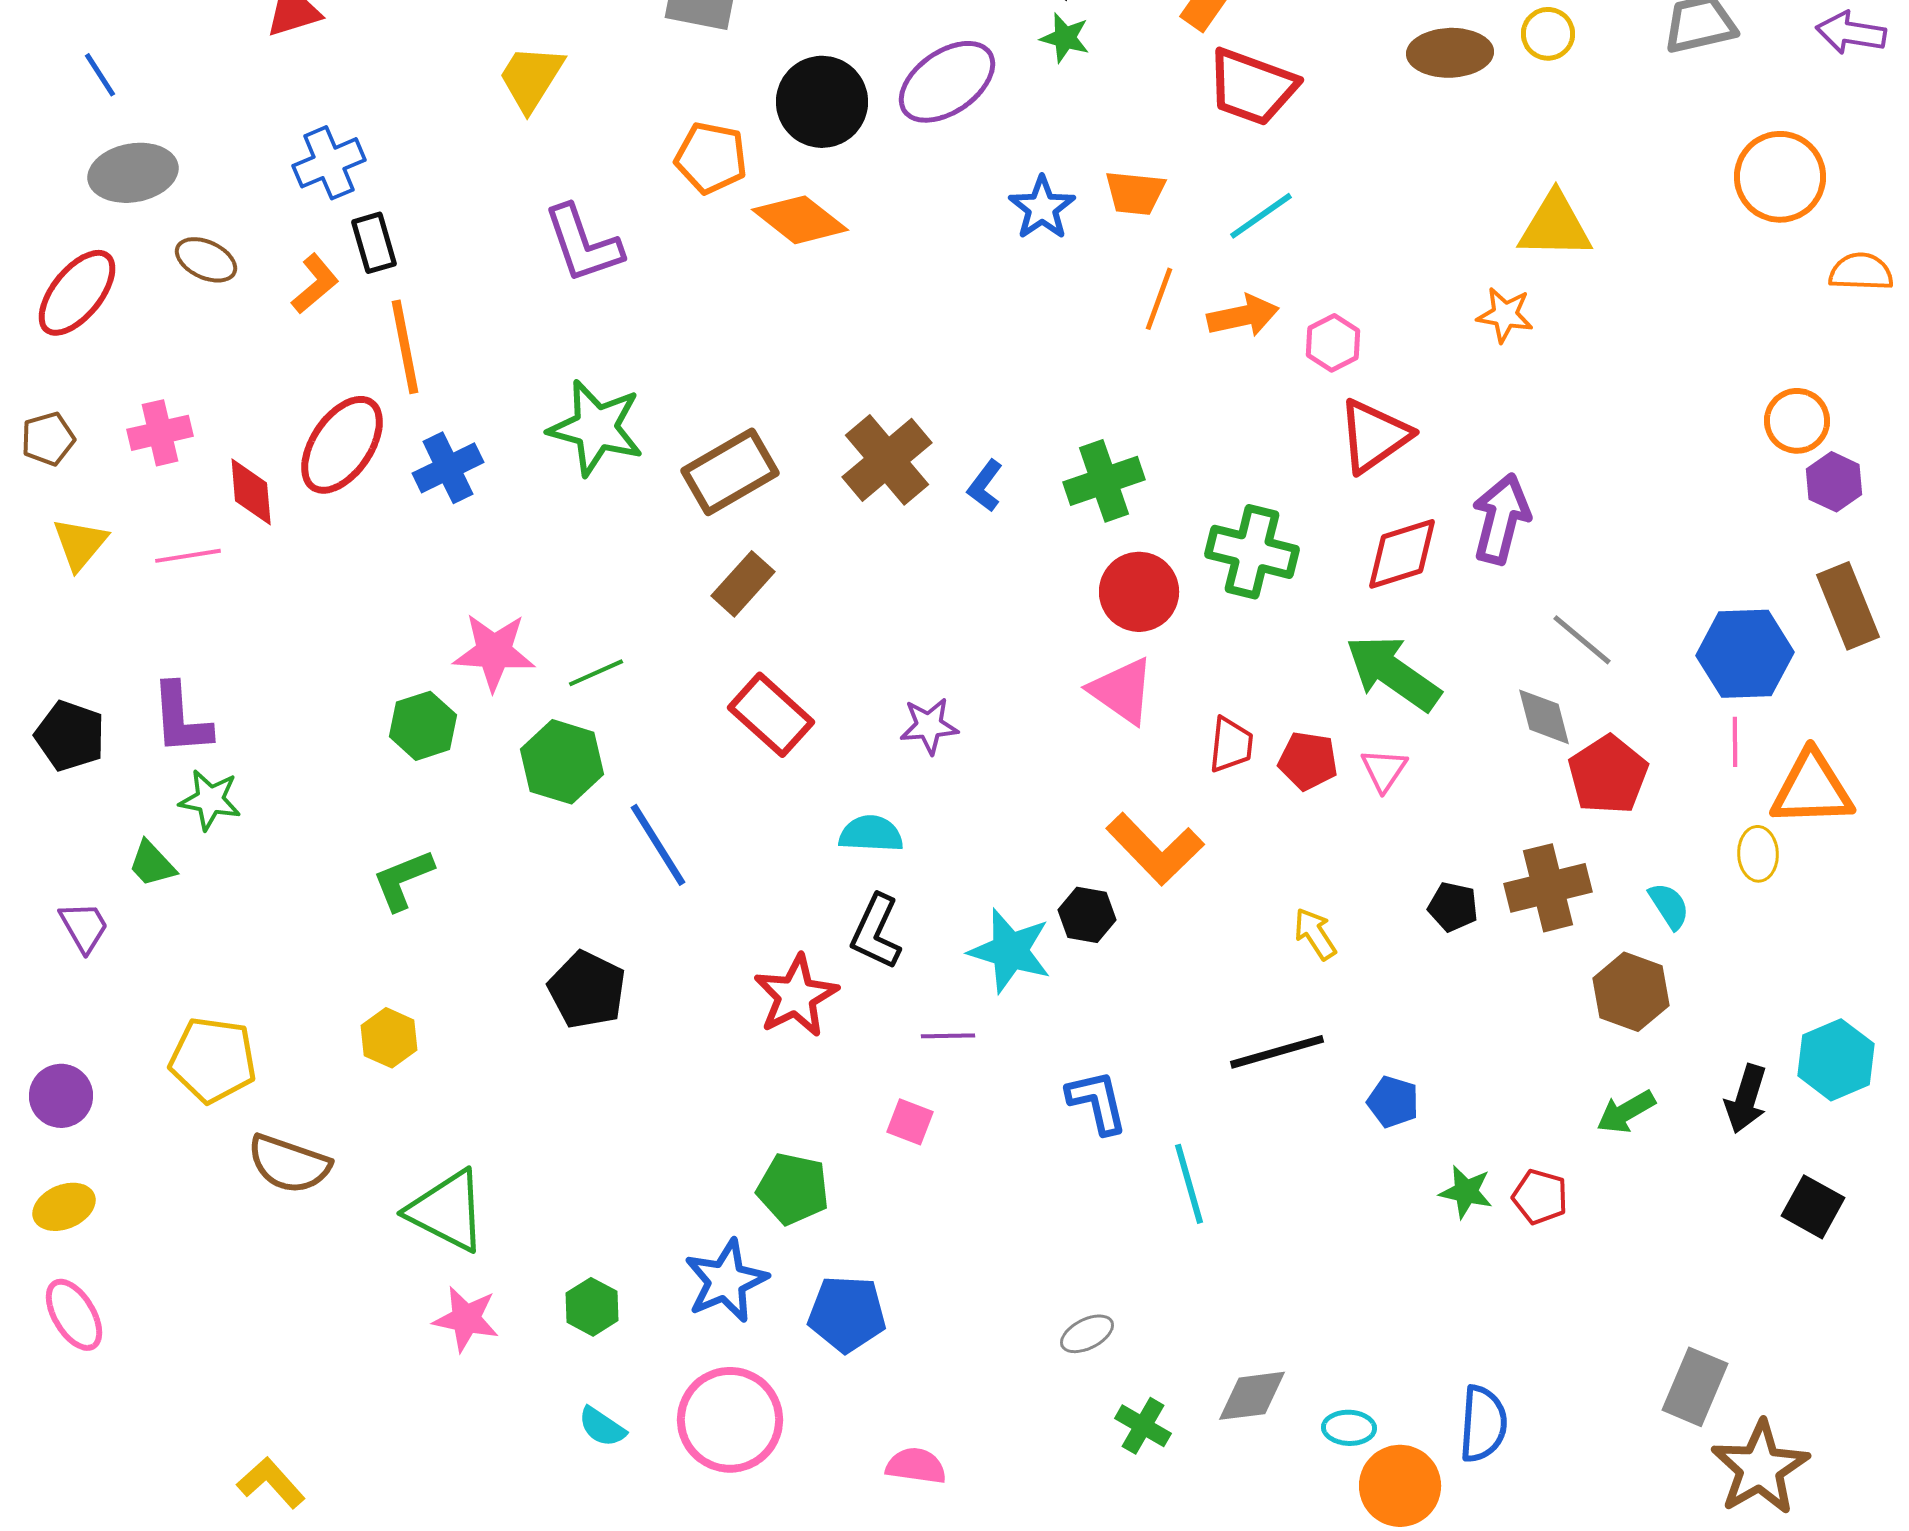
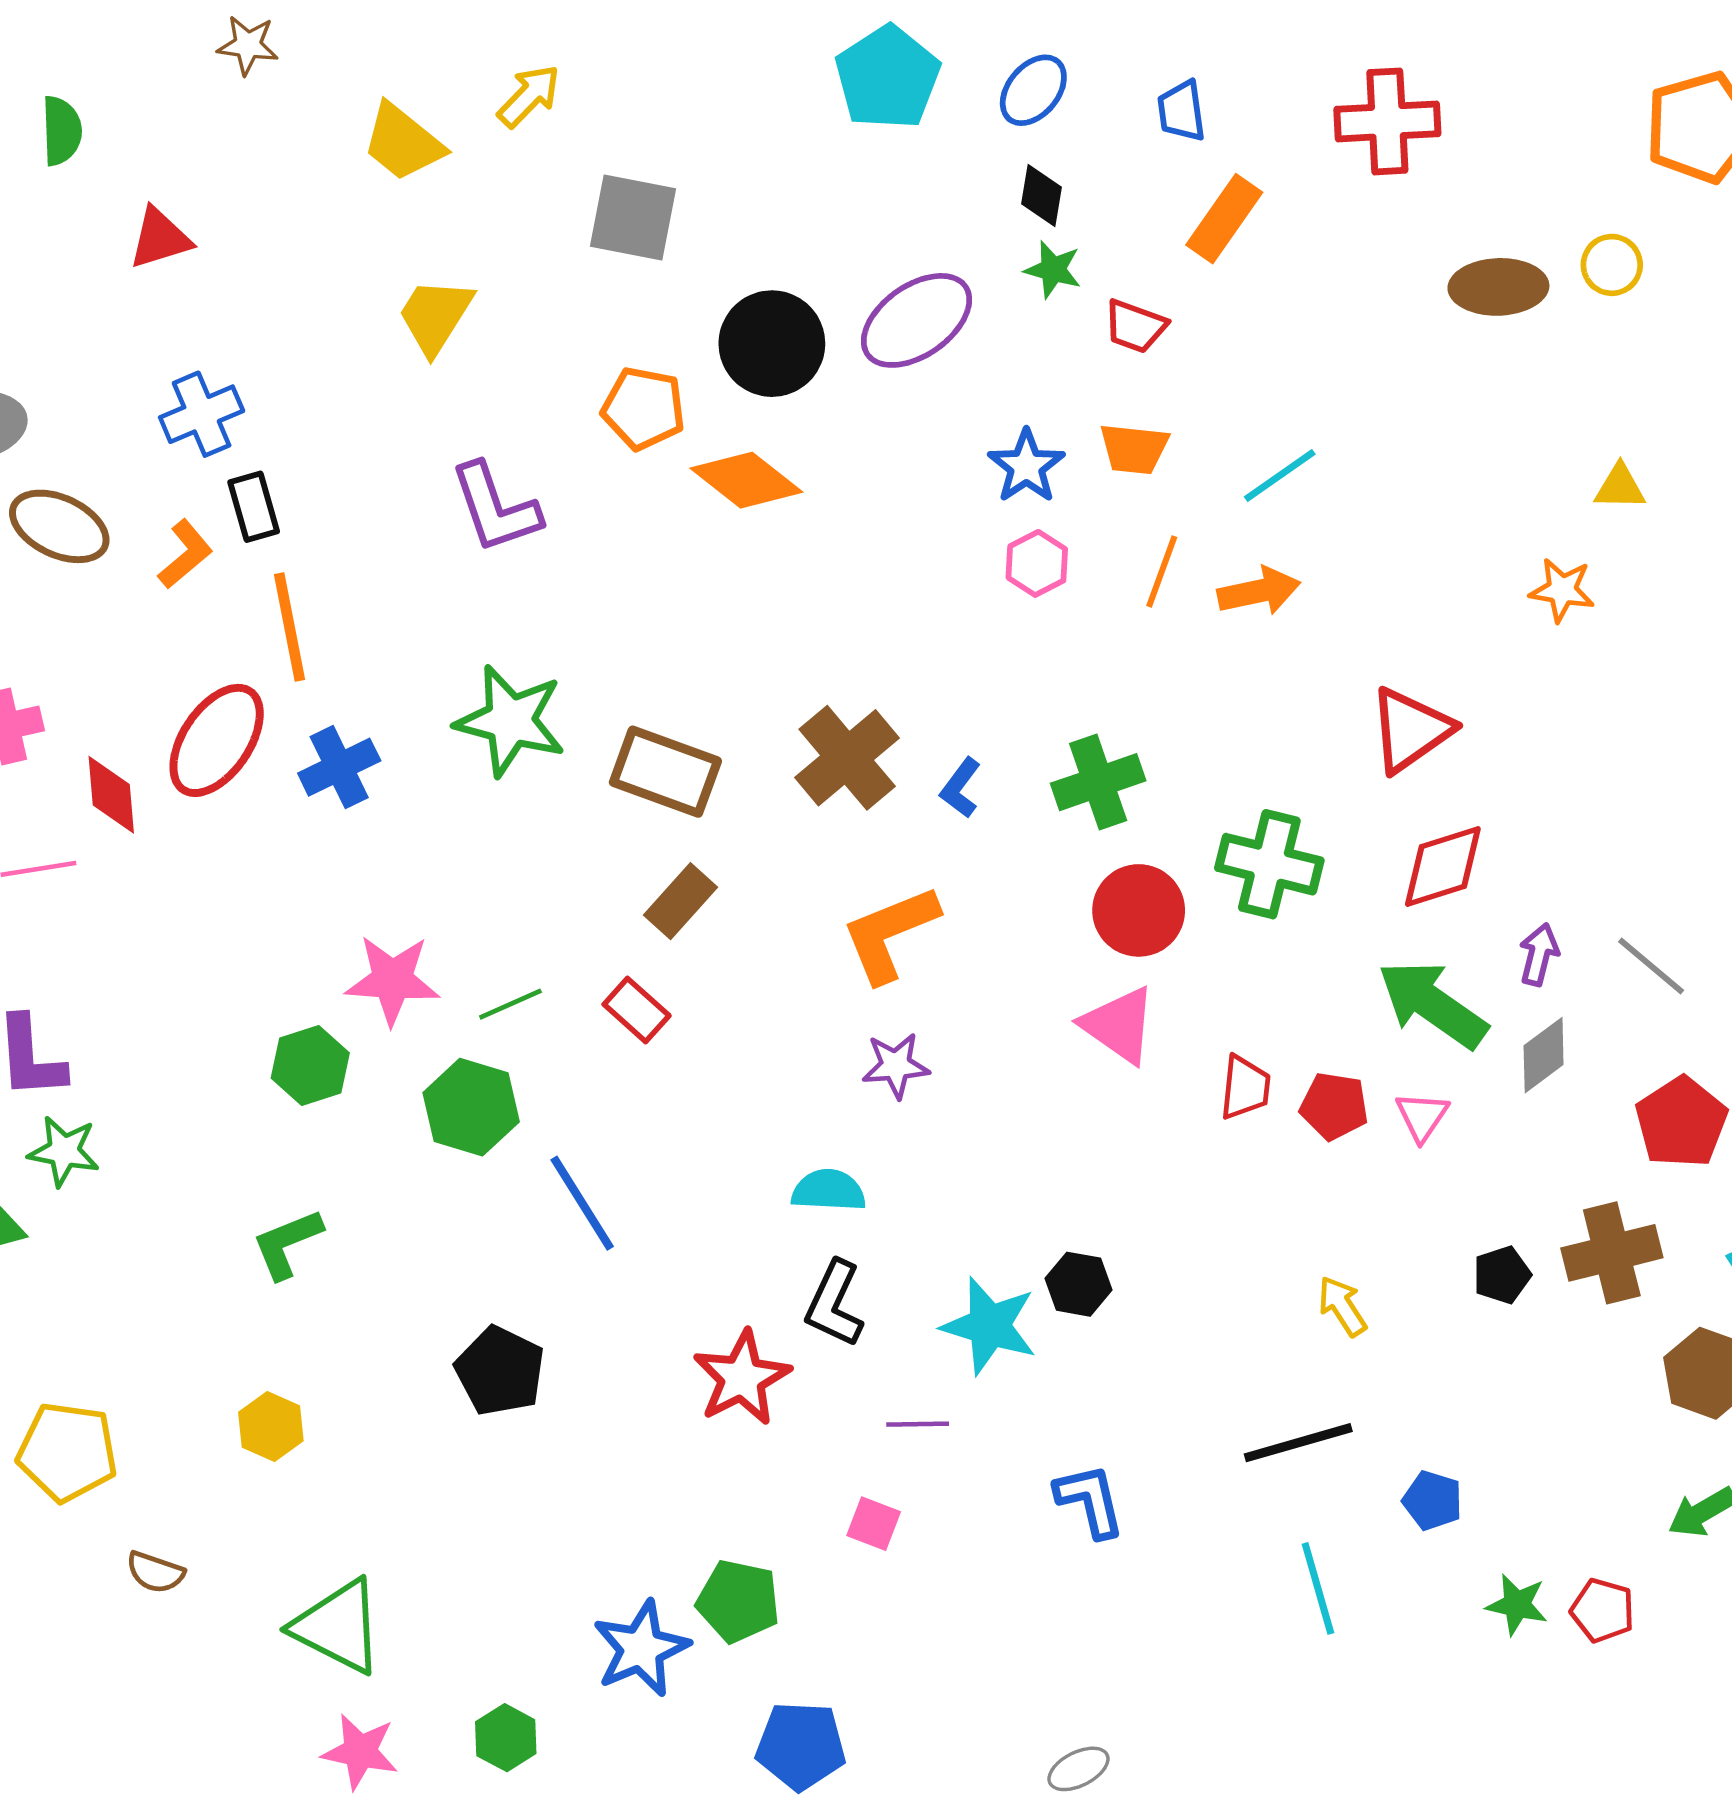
red trapezoid: (1252, 87) -> (1135, 326), moved, size x0.6
yellow triangle: (1555, 226) -> (1620, 487), size x0.6
brown ellipse: (206, 260) -> (59, 526), size x1.4
pink hexagon: (1333, 343) -> (1037, 563), moved
brown rectangle: (730, 472) -> (665, 772), turned 50
purple arrow: (1501, 519) -> (1539, 954), moved, size x0.6
red rectangle: (771, 715) -> (637, 1010), moved, size x0.7
gray diamond: (1544, 717) -> (1544, 1055), moved, turned 68
orange L-shape: (1155, 849) -> (890, 934), moved, turned 112
black pentagon: (1453, 907) -> (1502, 1275), turned -30
brown semicircle: (289, 1164) -> (155, 1572), size x0.6
cyan line: (1189, 1184) -> (1318, 1588), moved
blue star: (726, 1281) -> (641, 1649), moved

